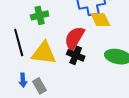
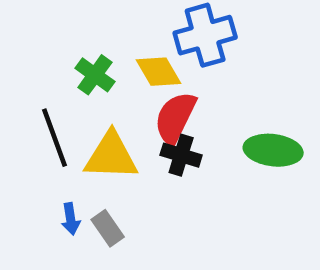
green cross: (40, 15) -> (95, 75), turned -36
yellow diamond: (100, 20) -> (158, 72), moved

